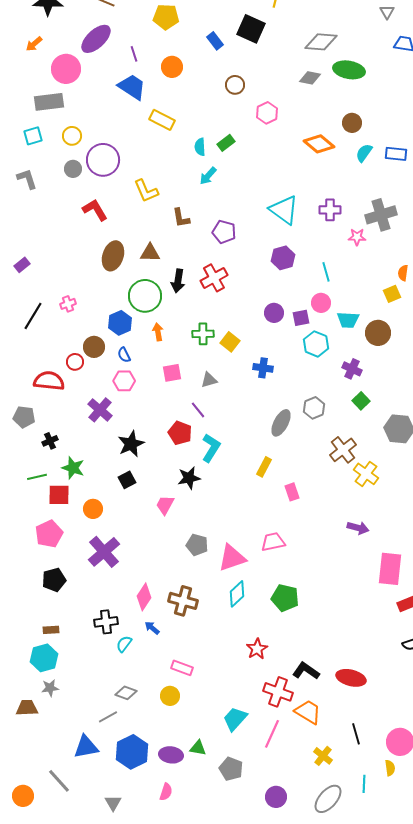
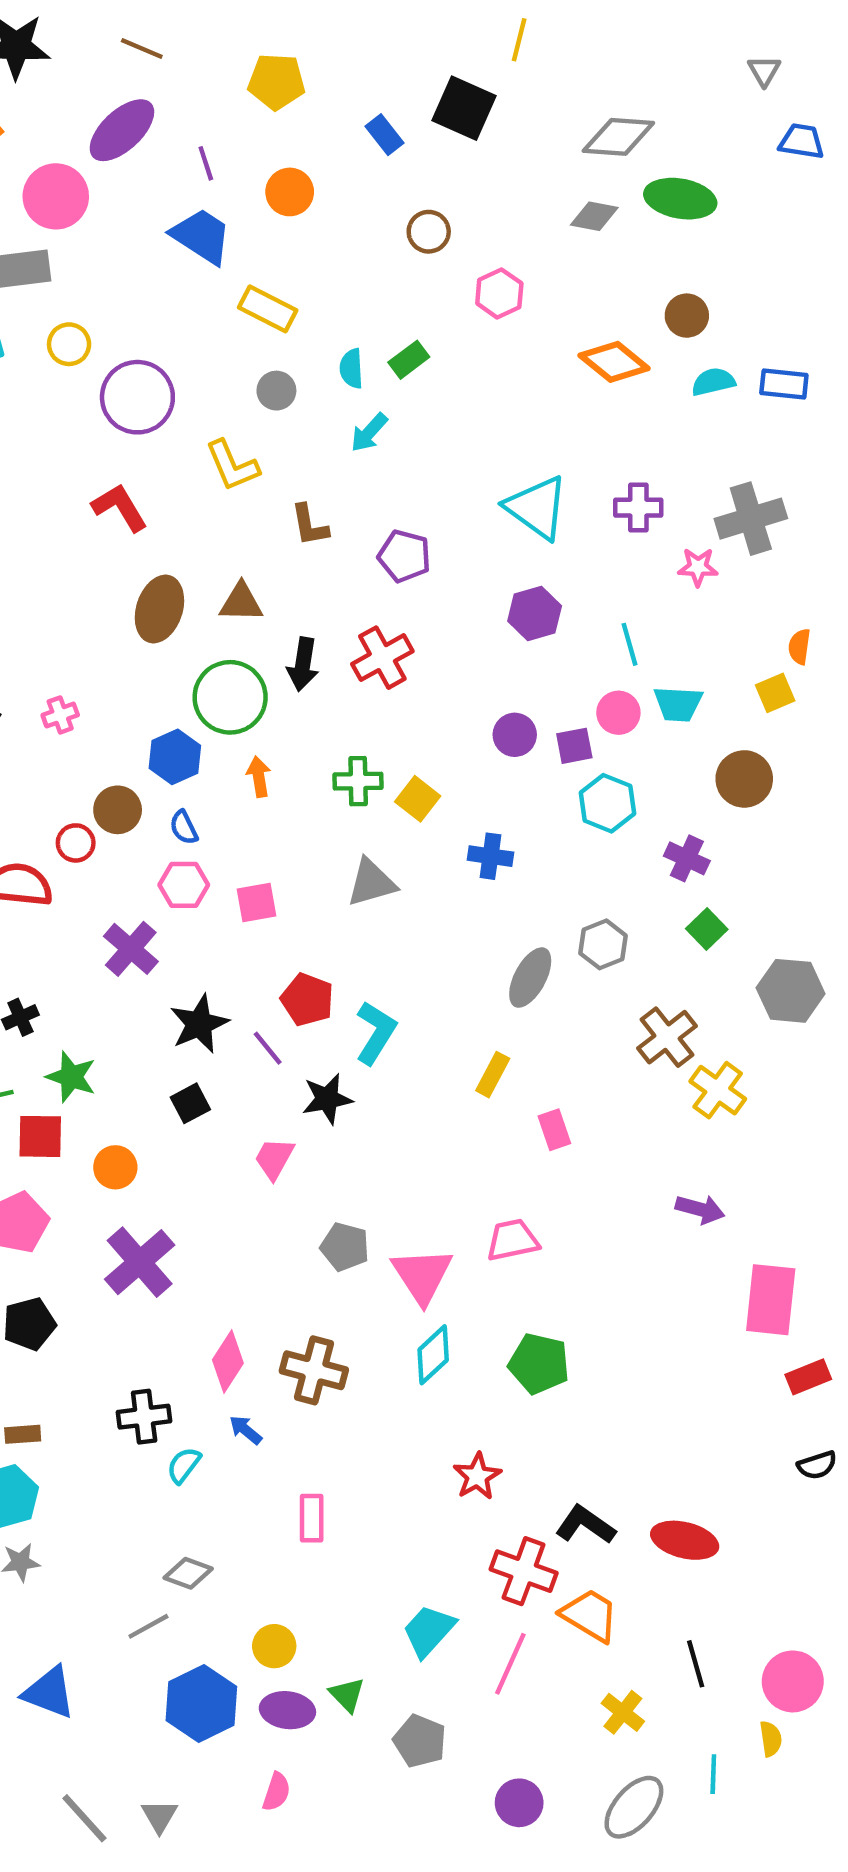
cyan semicircle: (364, 153) -> (713, 382), turned 42
gray circle: (73, 169) -> (276, 391), moved
cyan trapezoid: (348, 320) -> (678, 704), moved
pink square: (172, 373) -> (257, 903), moved
gray triangle: (209, 380) -> (371, 883), size x1.4
purple line: (198, 410) -> (268, 1048), moved
pink triangle: (232, 558) -> (422, 1275), turned -44
pink rectangle: (182, 668) -> (312, 1518), turned 70
yellow circle: (170, 696) -> (274, 1646), moved
blue triangle: (86, 747) -> (49, 1692), moved, turned 32
green triangle: (198, 748) -> (347, 1695), turned 36
gray line: (59, 781) -> (84, 1818), moved

